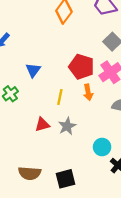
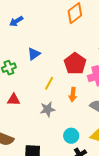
orange arrow: (88, 92) -> (73, 95), moved
red triangle: (42, 124) -> (14, 100), moved

